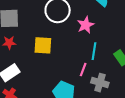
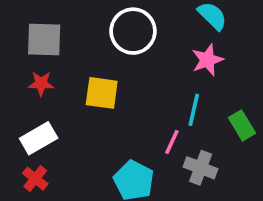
pink star: (86, 25) -> (207, 60), moved

